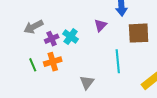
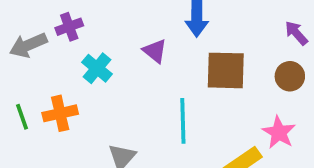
purple triangle: (100, 25) -> (155, 51), turned -40
purple cross: (52, 39) -> (69, 27), moved

